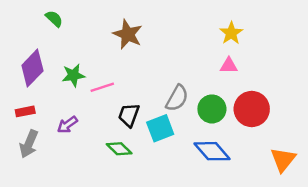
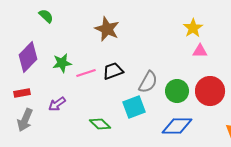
pink triangle: (229, 66) -> (200, 51), moved
black trapezoid: (129, 115) -> (113, 71), moved, turned 50
blue diamond: (212, 151) -> (177, 126), turned -48

